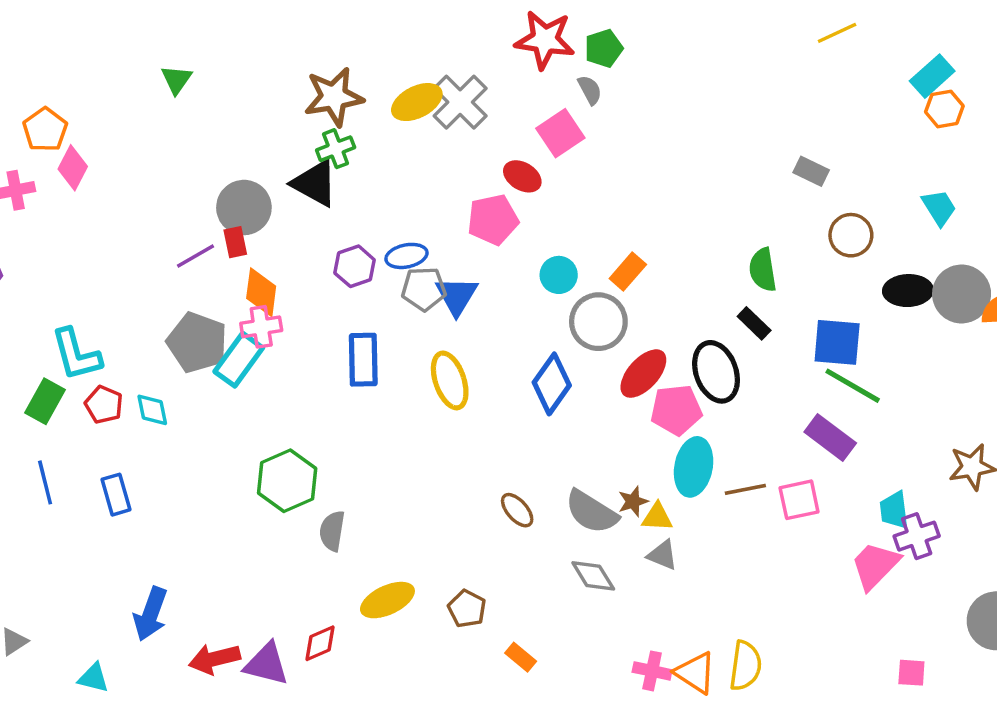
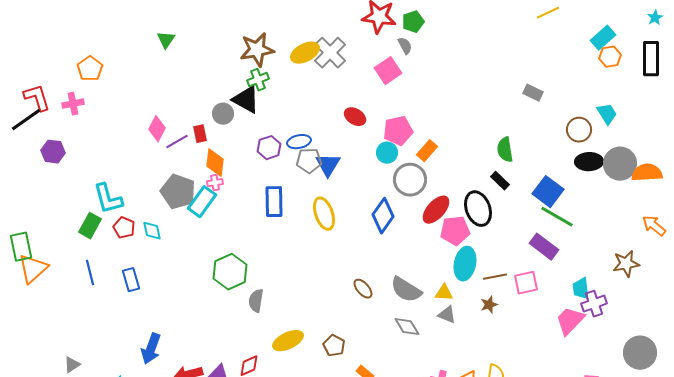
pink diamond: (73, 168) -> (157, 129), moved
red ellipse: (522, 176) -> (355, 117), moved
gray circle: (244, 208) -> (223, 114), moved, size x0.7
pink pentagon: (493, 220) -> (398, 131), moved
brown circle: (851, 235) -> (579, 130), moved
pink cross: (261, 327) -> (215, 183), size x0.7
blue square: (837, 342) -> (548, 192), turned 32
brown star: (633, 501) -> (489, 305), moved

